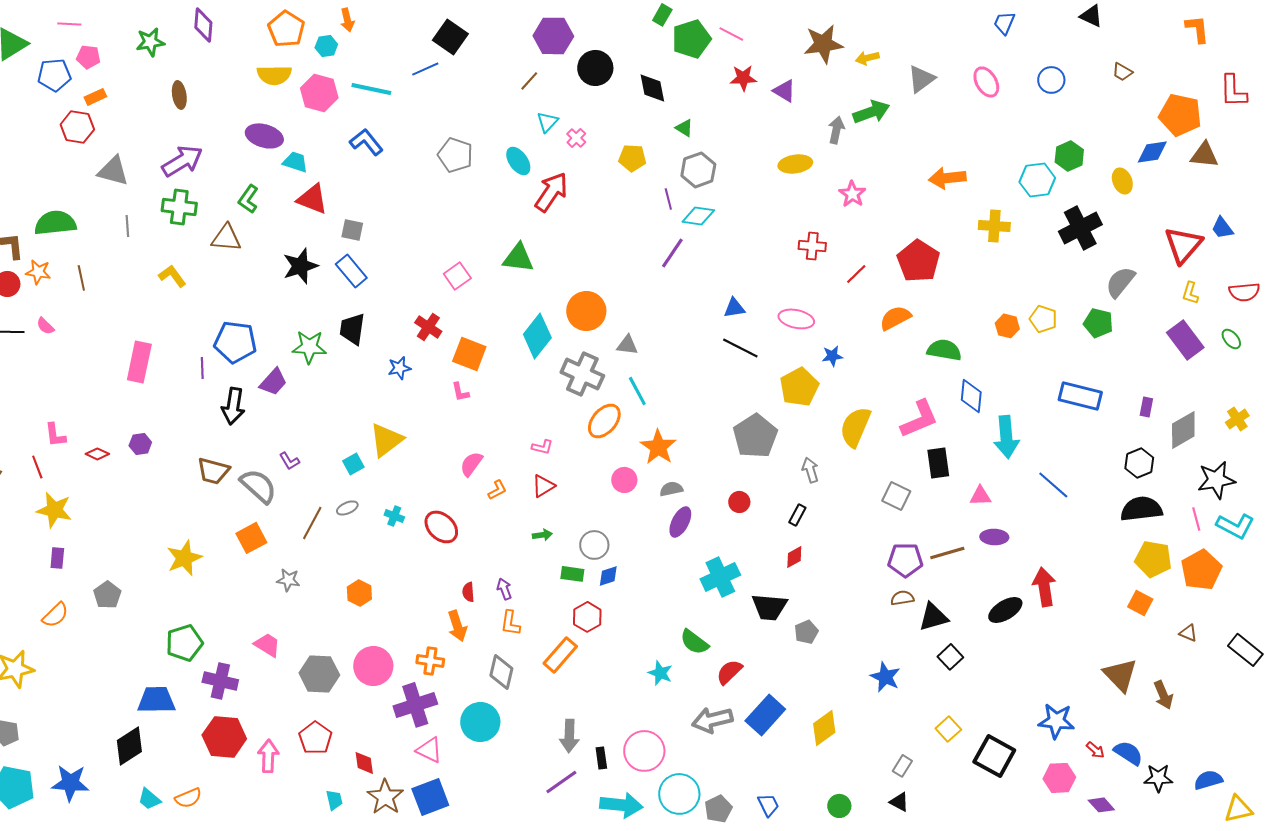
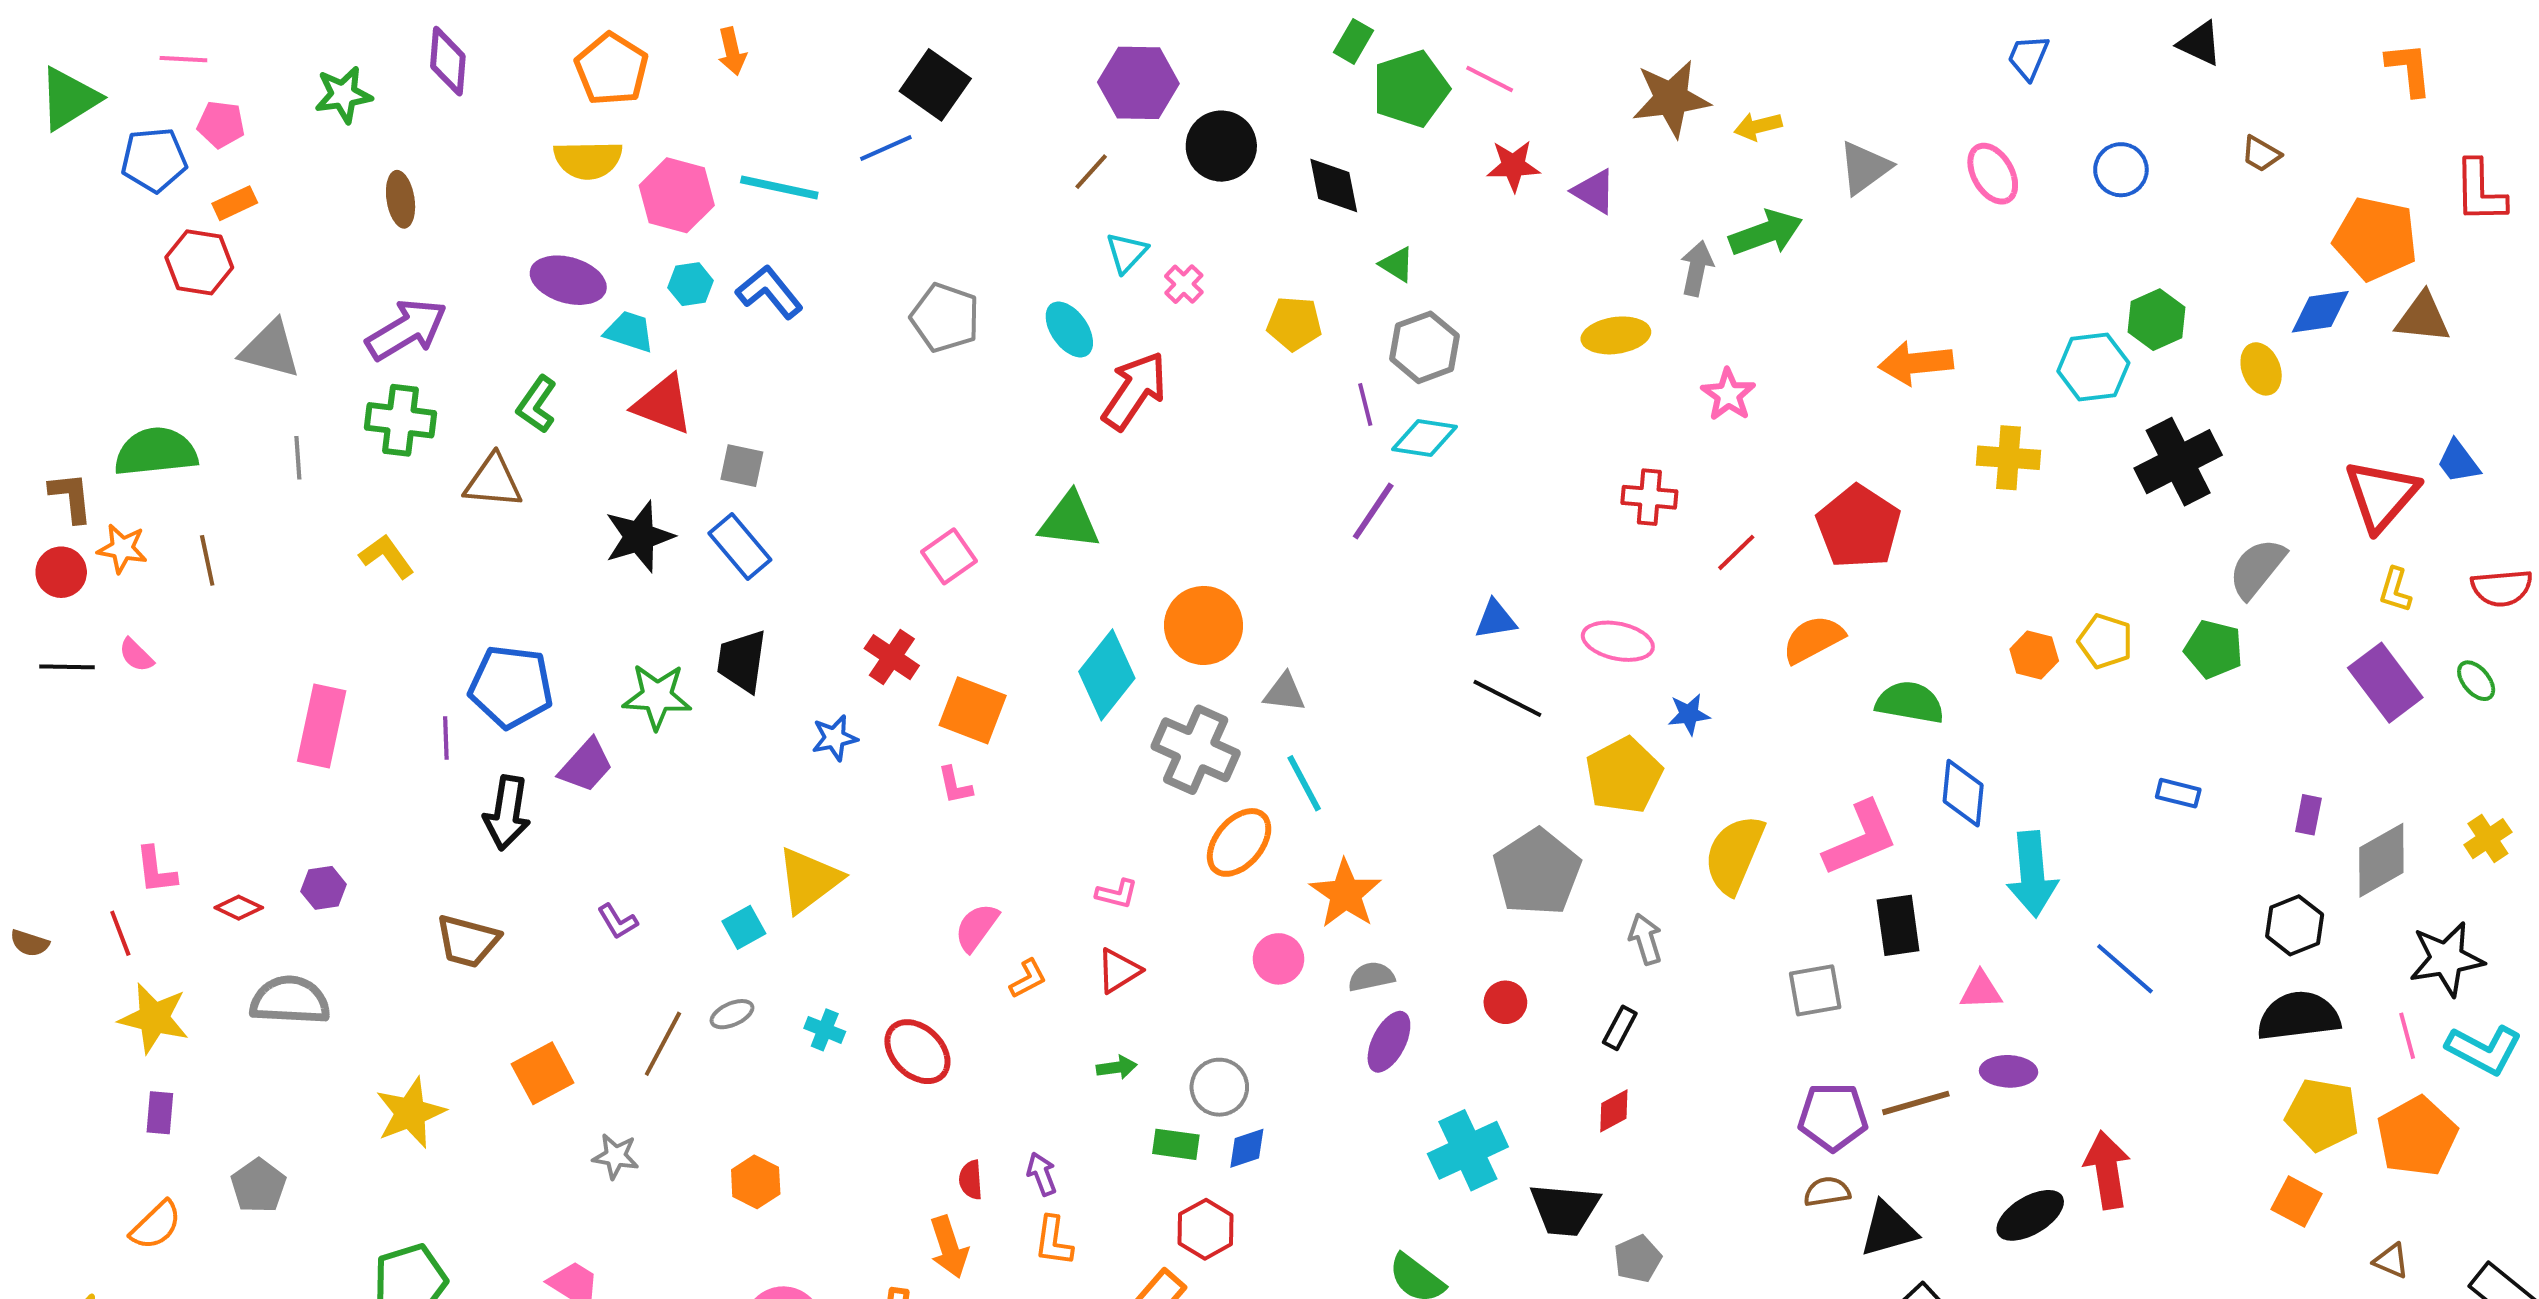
cyan hexagon: (326, 46) -> (691, 284), moved
blue rectangle: (1080, 396) -> (2178, 793), size x0.5
gray semicircle: (258, 486) -> (290, 1000), moved, turned -39
gray square: (896, 496) -> (1815, 990), turned -36

